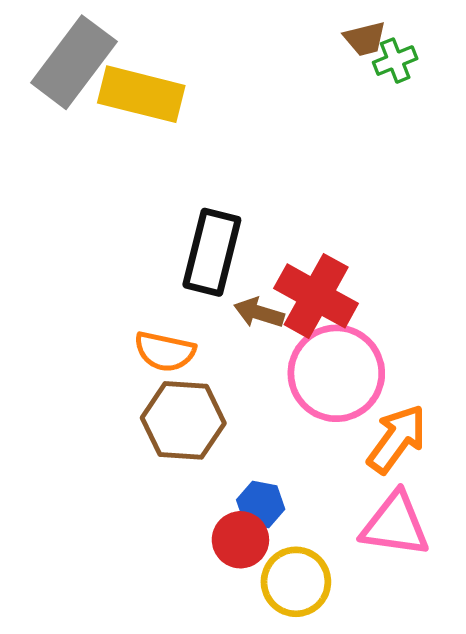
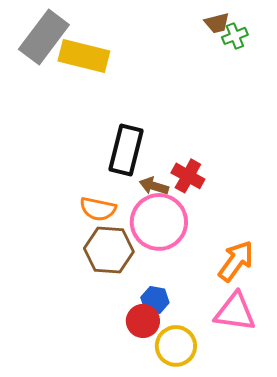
red cross: (316, 296) -> (188, 176), size x0.7
pink circle: (336, 373) -> (159, 222), moved

